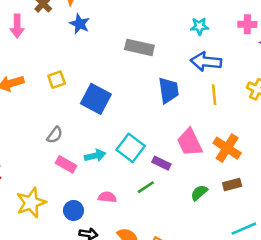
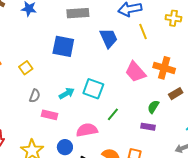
yellow square: (57, 80) -> (26, 68), moved
blue square: (96, 99) -> (63, 46), moved
cyan arrow: (95, 156) -> (67, 93), moved
purple rectangle: (161, 163) -> (148, 127), moved
pink semicircle: (107, 197) -> (87, 130), size x1.5

